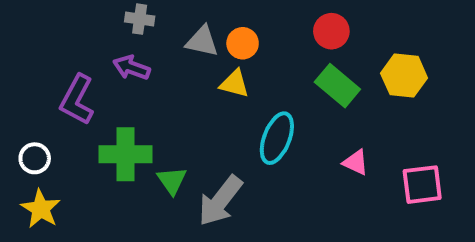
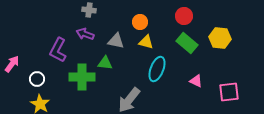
gray triangle: (202, 41) -> (116, 41), moved
yellow triangle: (234, 84) -> (146, 42), moved
green triangle: (172, 181) -> (105, 63), moved, turned -49

